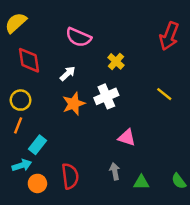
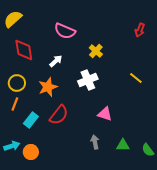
red arrow: (169, 36) -> (140, 30), size x0.6
orange star: (74, 104) -> (48, 87), moved
cyan arrow: (22, 165) -> (12, 146), moved
red semicircle: (70, 176) -> (59, 115), moved, turned 45
green triangle: (141, 182) -> (123, 145), moved

